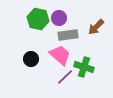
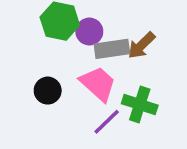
purple circle: (59, 18) -> (89, 32), moved
brown arrow: (96, 27) -> (141, 45), moved

